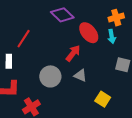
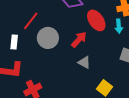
gray circle: (50, 76) -> (48, 38), moved

